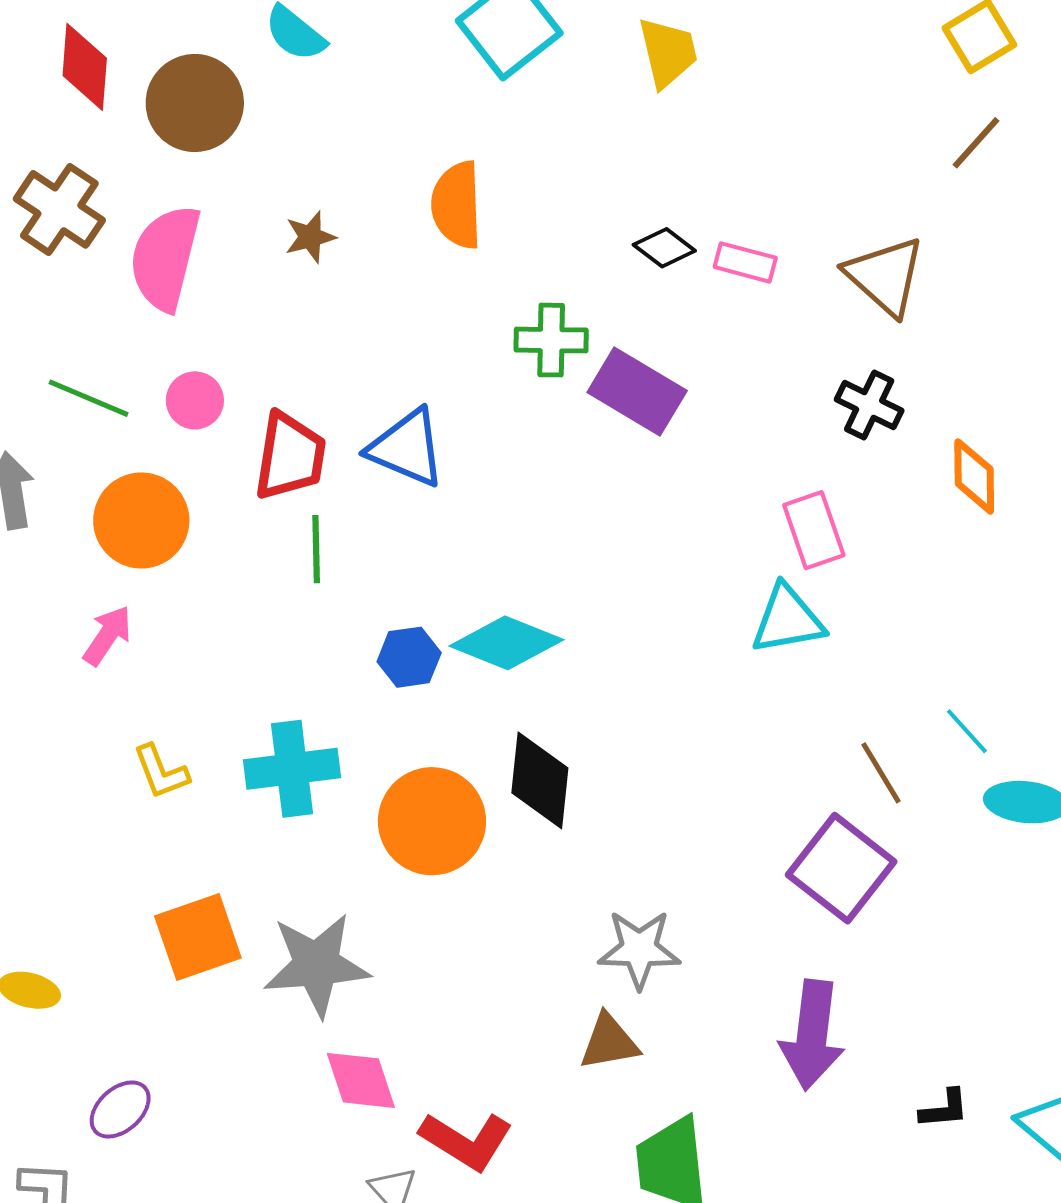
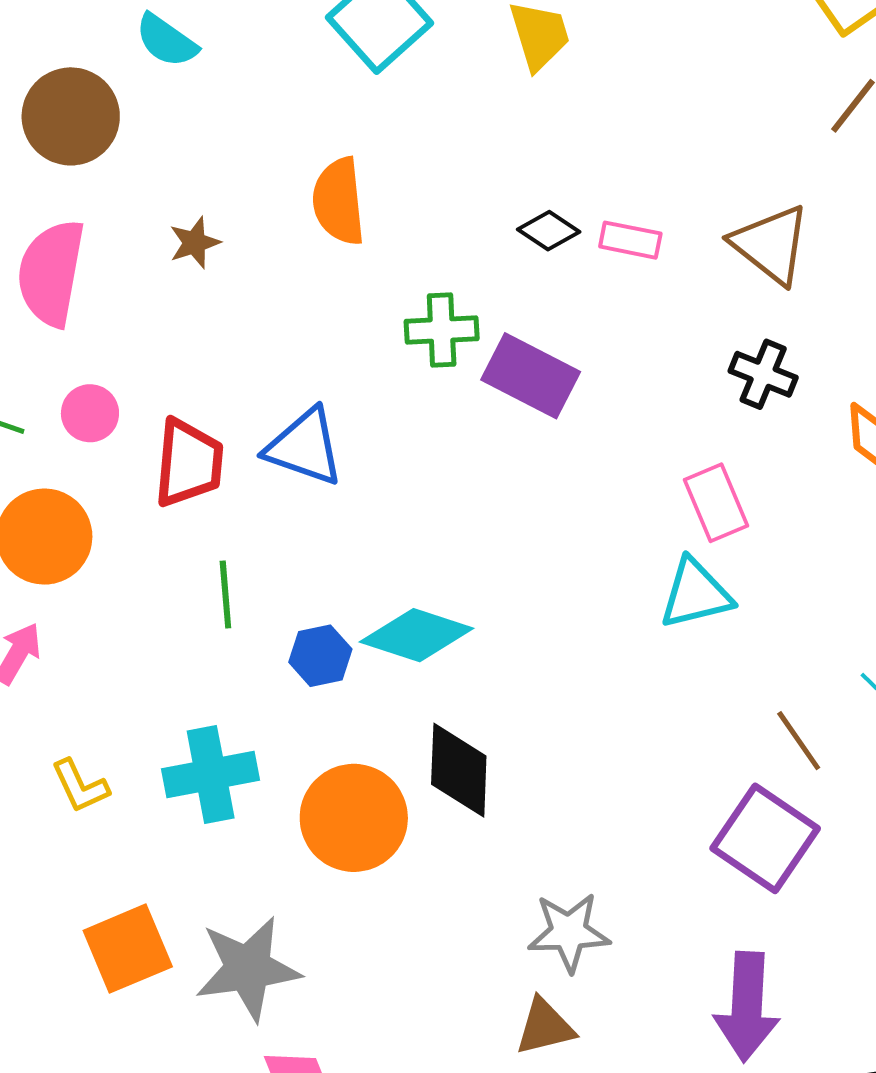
green line: (316, 549) -> (225, 594), moved

